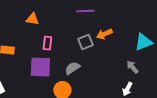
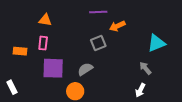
orange arrow: (104, 34) -> (117, 26), moved
pink rectangle: (47, 43) -> (43, 43), moved

